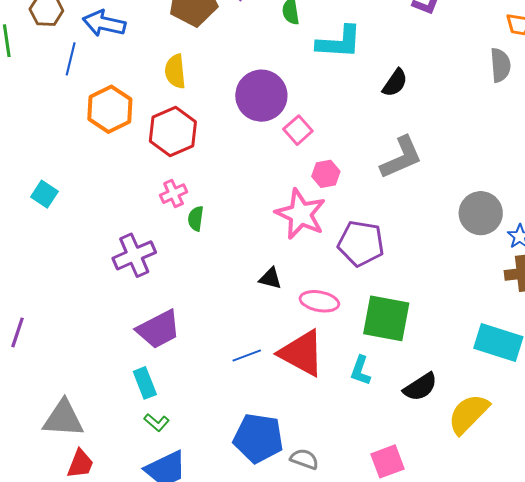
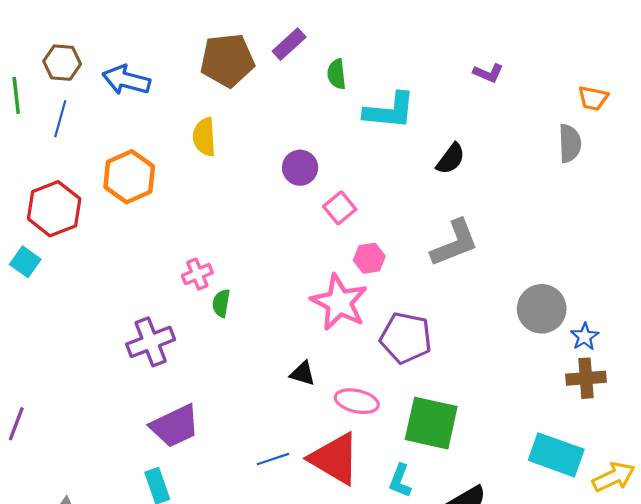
blue line: (71, 59) -> (60, 119), moved
purple circle: (261, 96) -> (300, 168), size x0.6
red hexagon: (173, 131) -> (54, 209), moved
cyan square: (44, 194) -> (25, 262), moved

